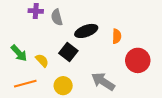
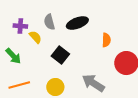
purple cross: (36, 11) -> (20, 26), moved
black ellipse: (86, 31) -> (77, 23), moved
yellow semicircle: (42, 60) -> (35, 37), moved

